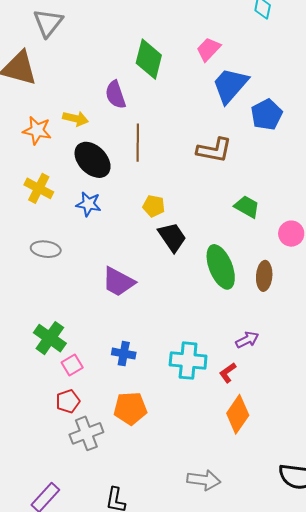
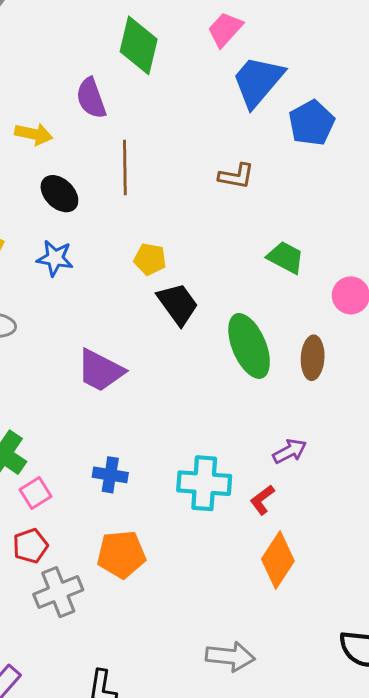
brown L-shape: (214, 150) -> (236, 176), size x0.7
black ellipse: (93, 160) -> (59, 194), size x0.7

